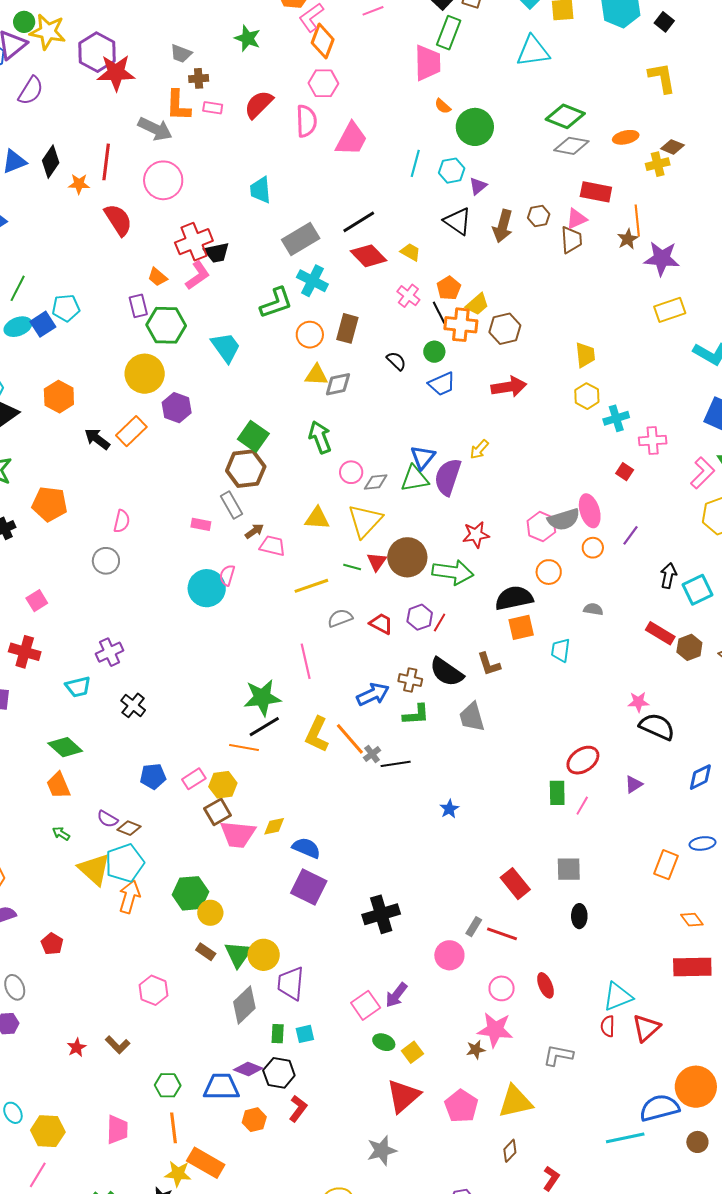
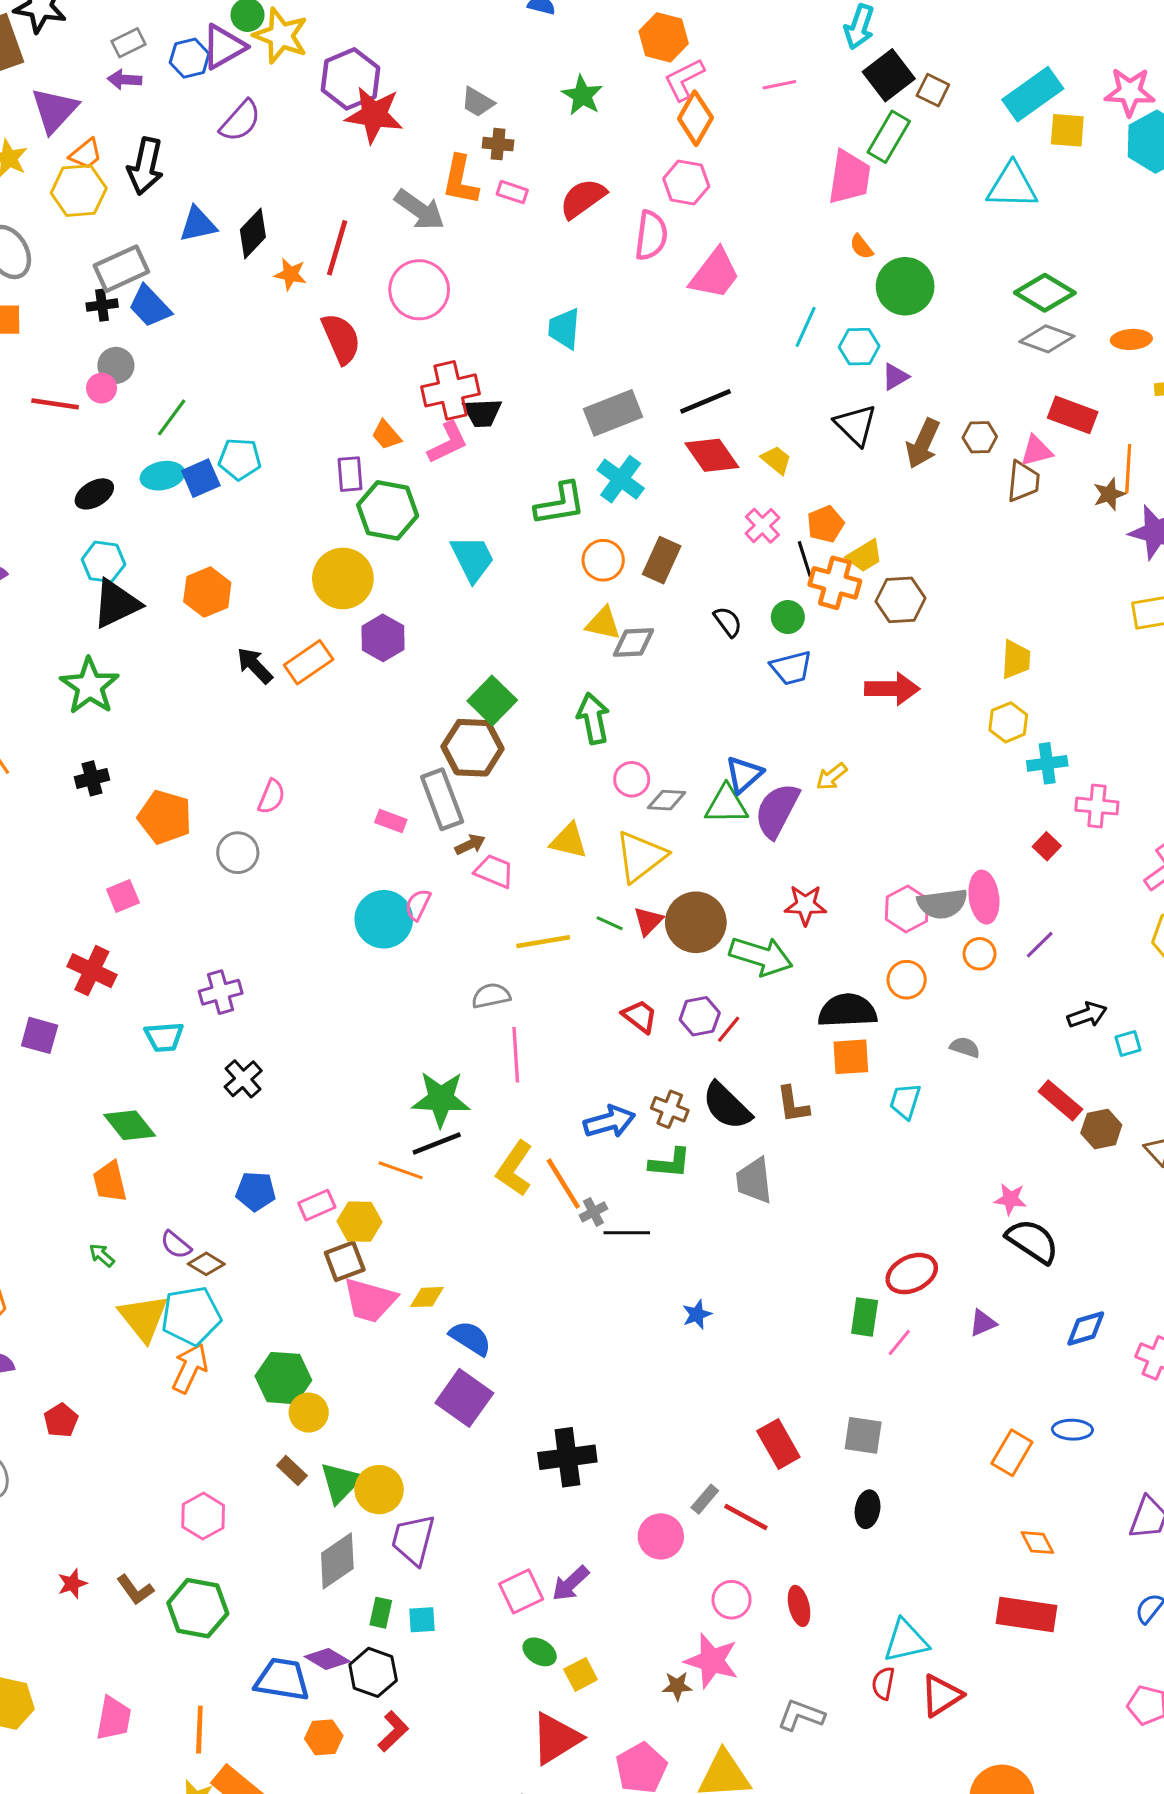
orange pentagon: (50, 504) -> (165, 817), moved
gray rectangle: (231, 505) -> (442, 799), size x1.4
black arrow: (668, 576) -> (1087, 1015), turned 50
cyan square: (698, 590) -> (1128, 1044), size x0.6
gray semicircle: (340, 618) -> (491, 996), moved
green hexagon: (168, 1085) -> (198, 1608), moved, size x1.5

